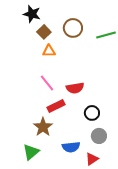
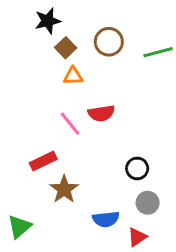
black star: (32, 14) -> (48, 21), turned -30
red semicircle: (75, 88) -> (101, 113), moved
red rectangle: (56, 106) -> (43, 161), moved
green triangle: (31, 152) -> (19, 227), moved

